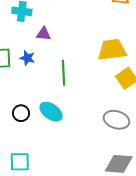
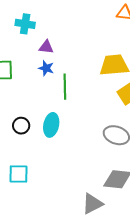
blue star: (27, 58) -> (46, 68), moved
cyan ellipse: (51, 112) -> (51, 125), turned 65

